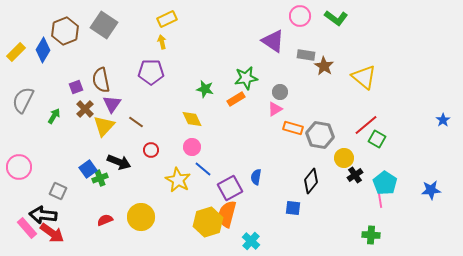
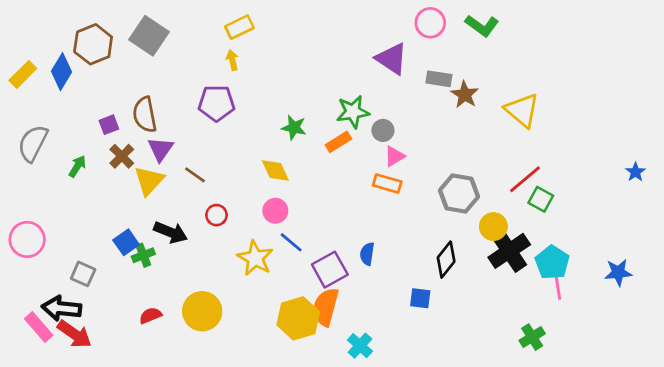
gray circle: (280, 92) -> (383, 130), moved
orange rectangle: (293, 128) -> (387, 184), moved
black cross: (355, 175) -> (509, 251), size x1.8
pink line: (380, 200) -> (558, 288), moved
green cross: (371, 235) -> (532, 337), turned -36

